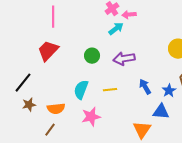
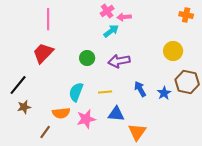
orange semicircle: (56, 109) -> (61, 113), moved
blue triangle: (161, 112) -> (116, 114), moved

